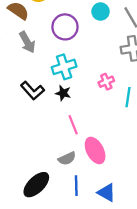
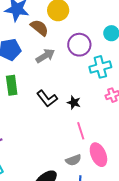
gray arrow: (27, 42) -> (45, 56), turned -96
cyan cross: (64, 67) -> (100, 67), moved

